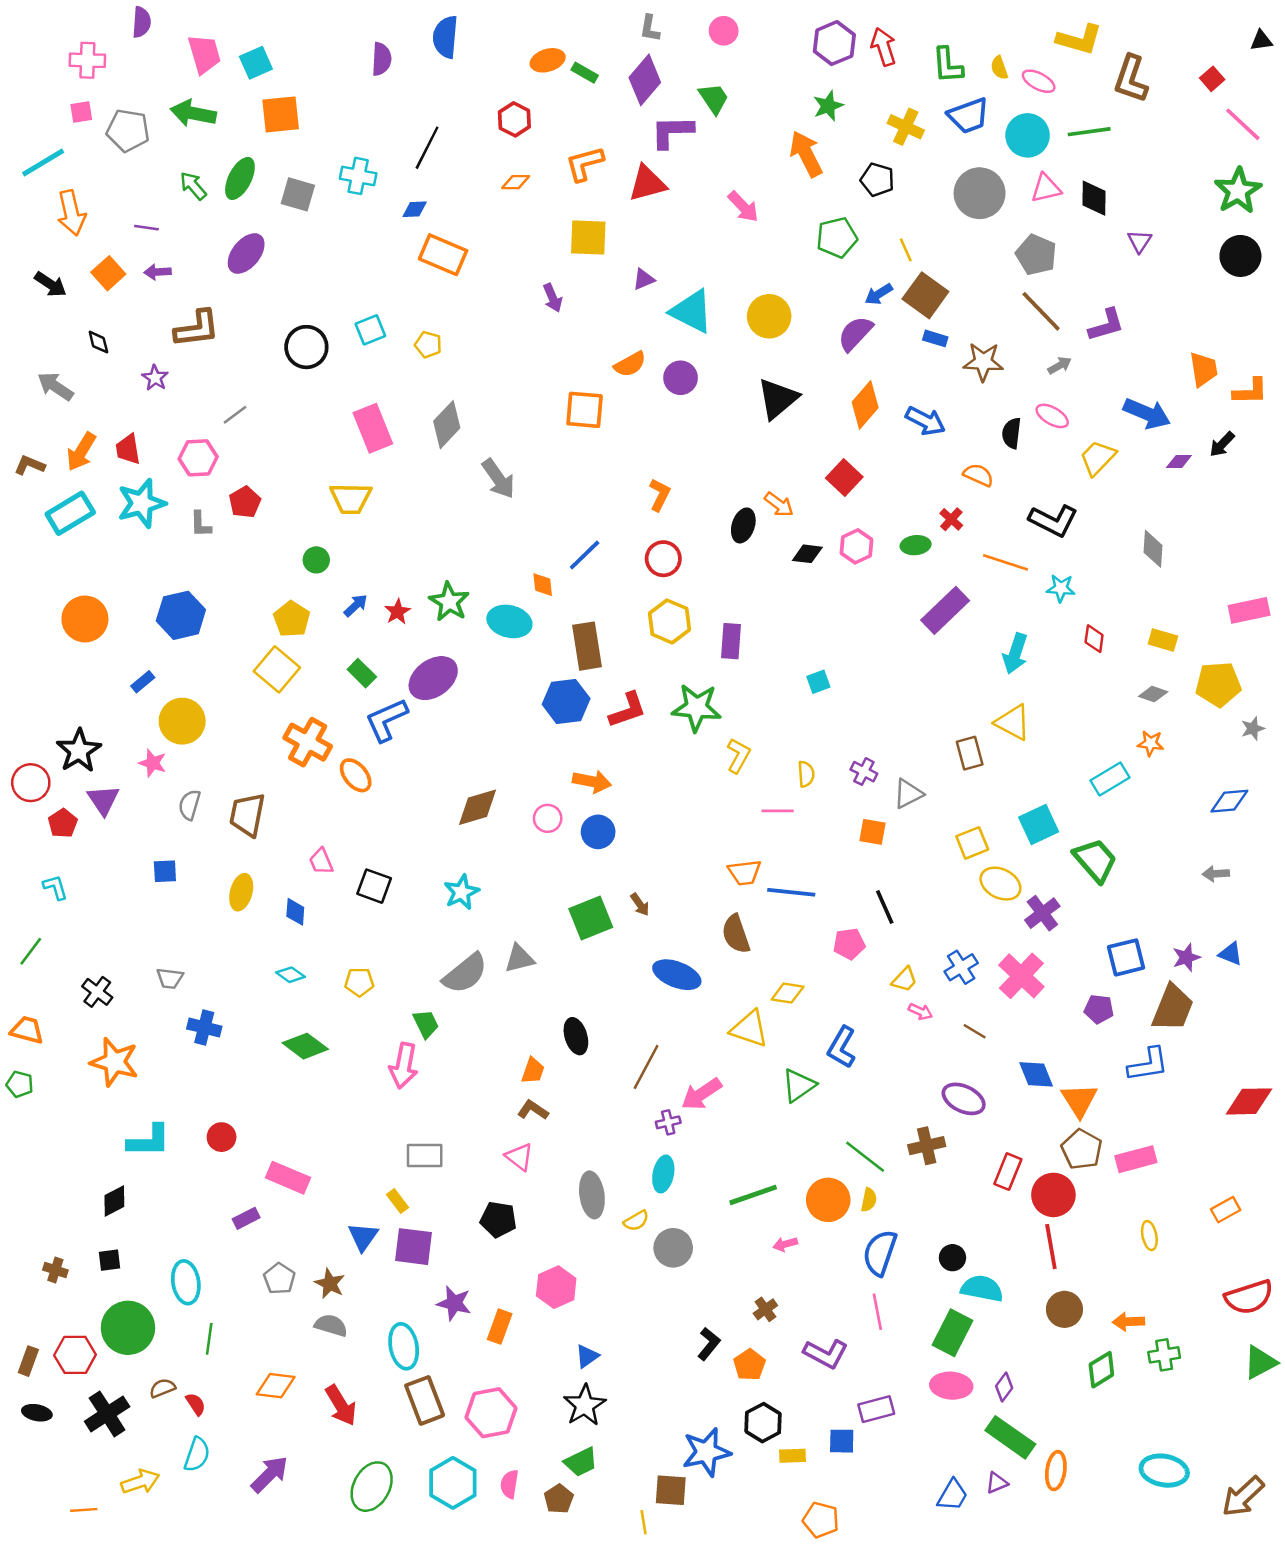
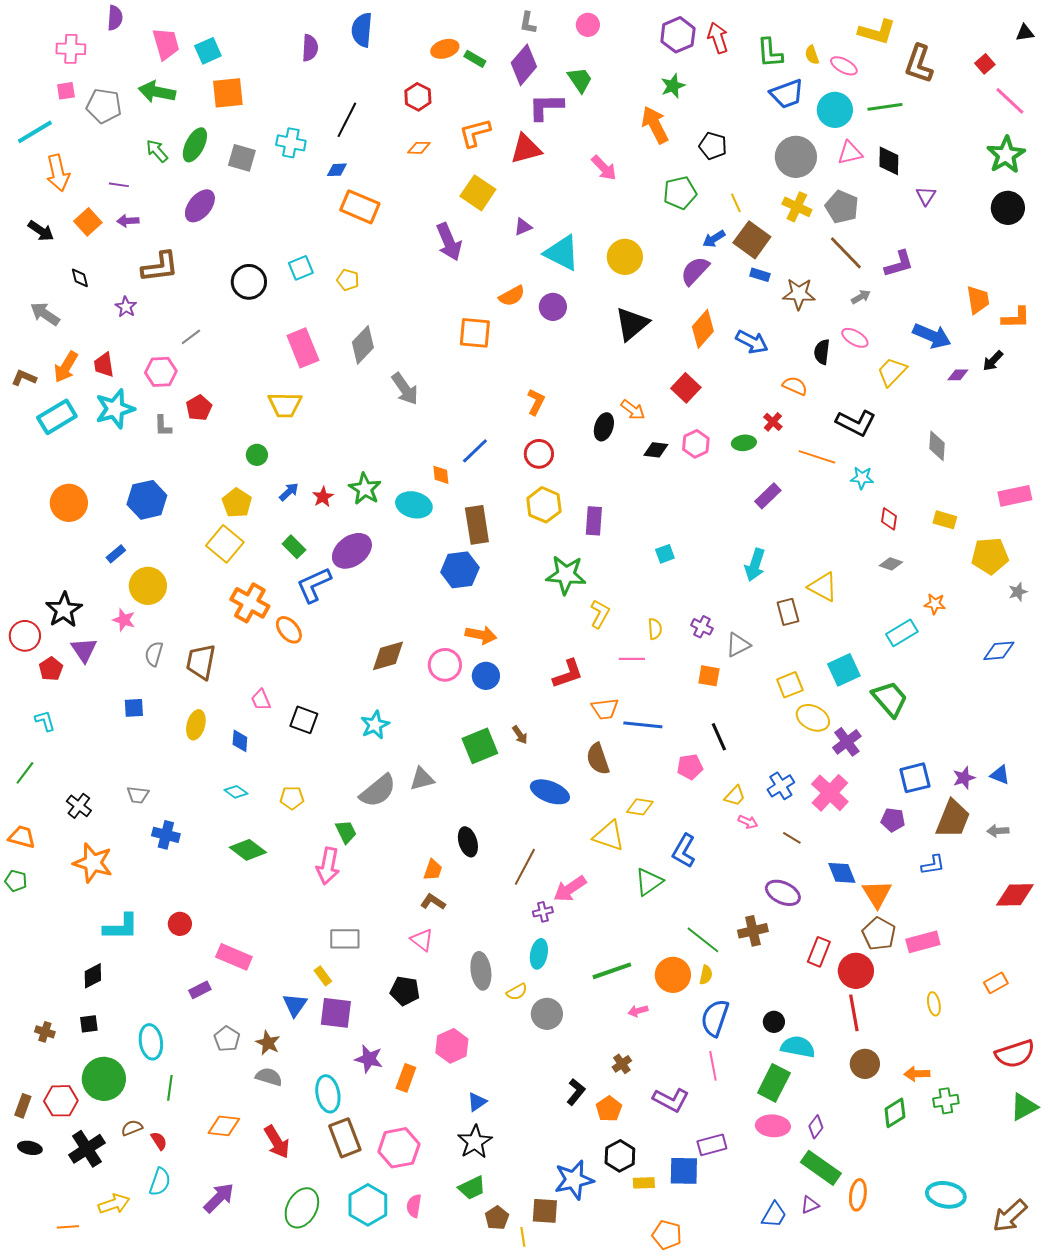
yellow cross: (906, 127) -> (797, 207), moved
yellow square: (588, 238) -> (478, 193), turned 32
purple arrow: (553, 298) -> (449, 242), size x1.6
purple rectangle: (945, 610) -> (768, 496), size x0.7
cyan arrow: (1015, 653) -> (755, 565), moved
gray diamond: (1153, 694) -> (891, 564), moved
red L-shape: (628, 710) -> (568, 674), moved
pink circle: (548, 818) -> (445, 665), size x1.4
gray arrow: (1216, 874) -> (998, 831), moved
blue L-shape: (1148, 1064) -> (933, 865), size x0.7
blue square: (842, 1441) -> (684, 1171), size x1.4
brown pentagon: (559, 1499) -> (497, 1218), moved

